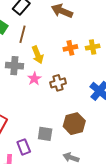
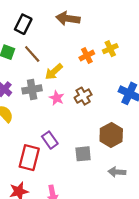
brown line: (23, 34) -> (32, 54), turned -42
yellow arrow: (38, 55) -> (54, 72), turned 84
purple rectangle: (24, 147) -> (50, 140), moved

